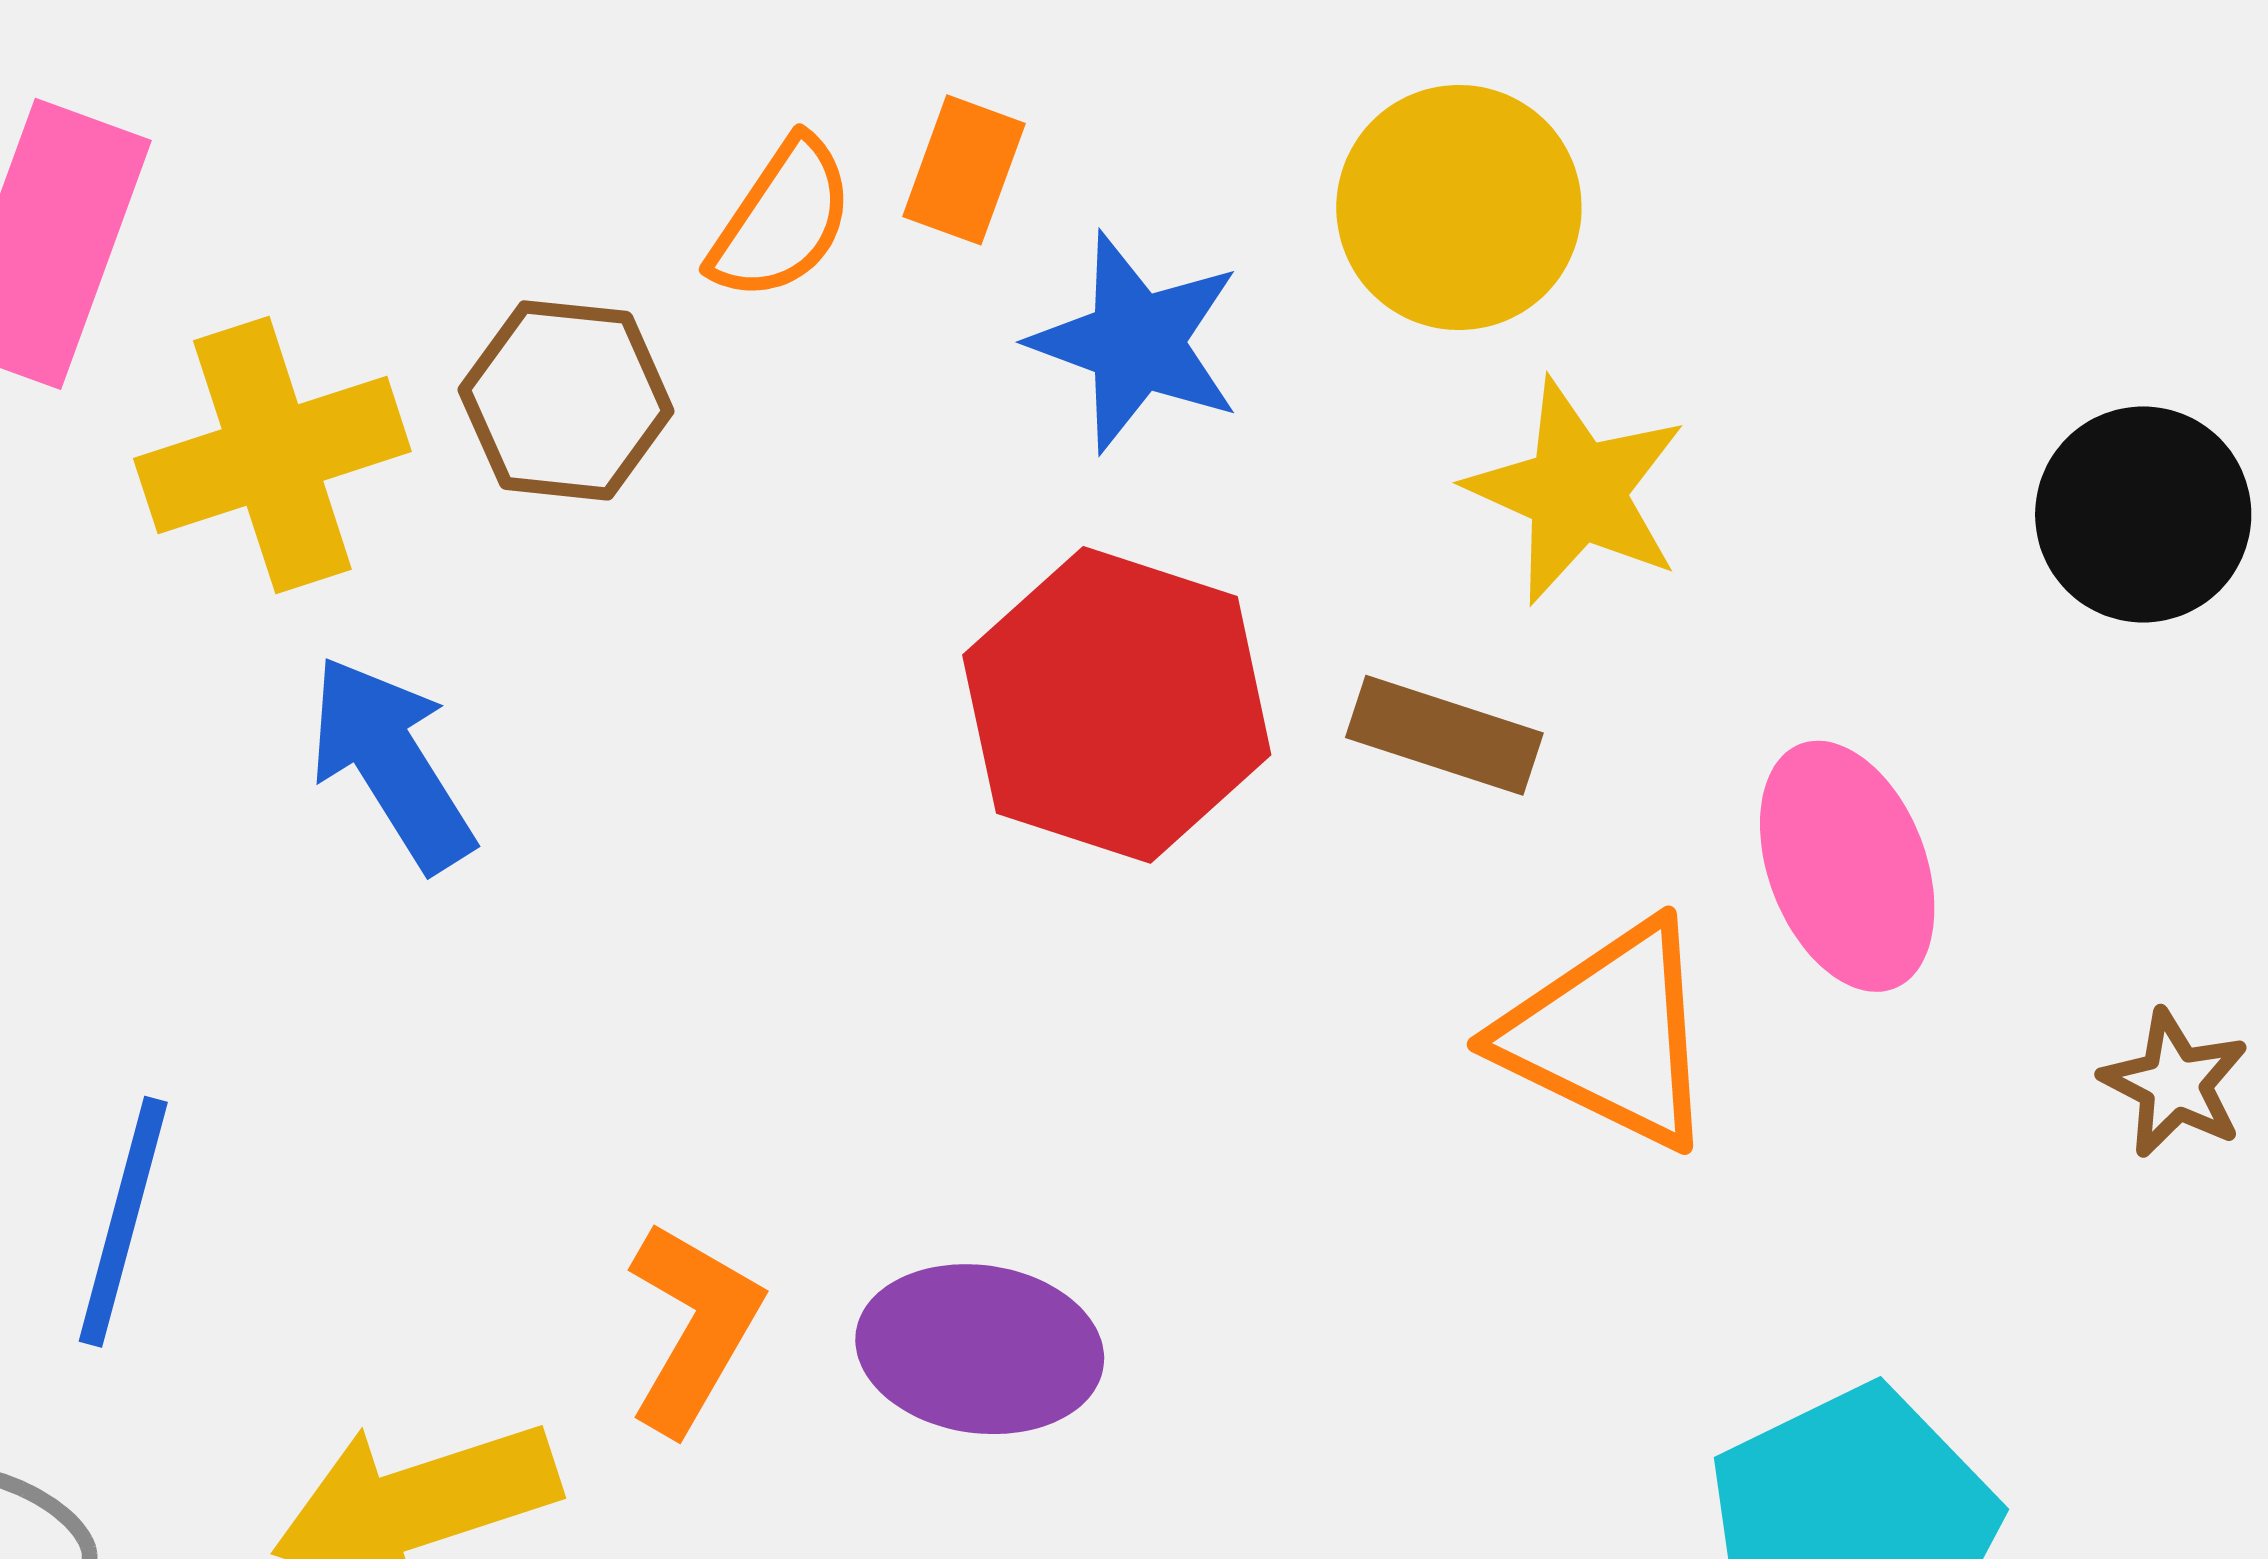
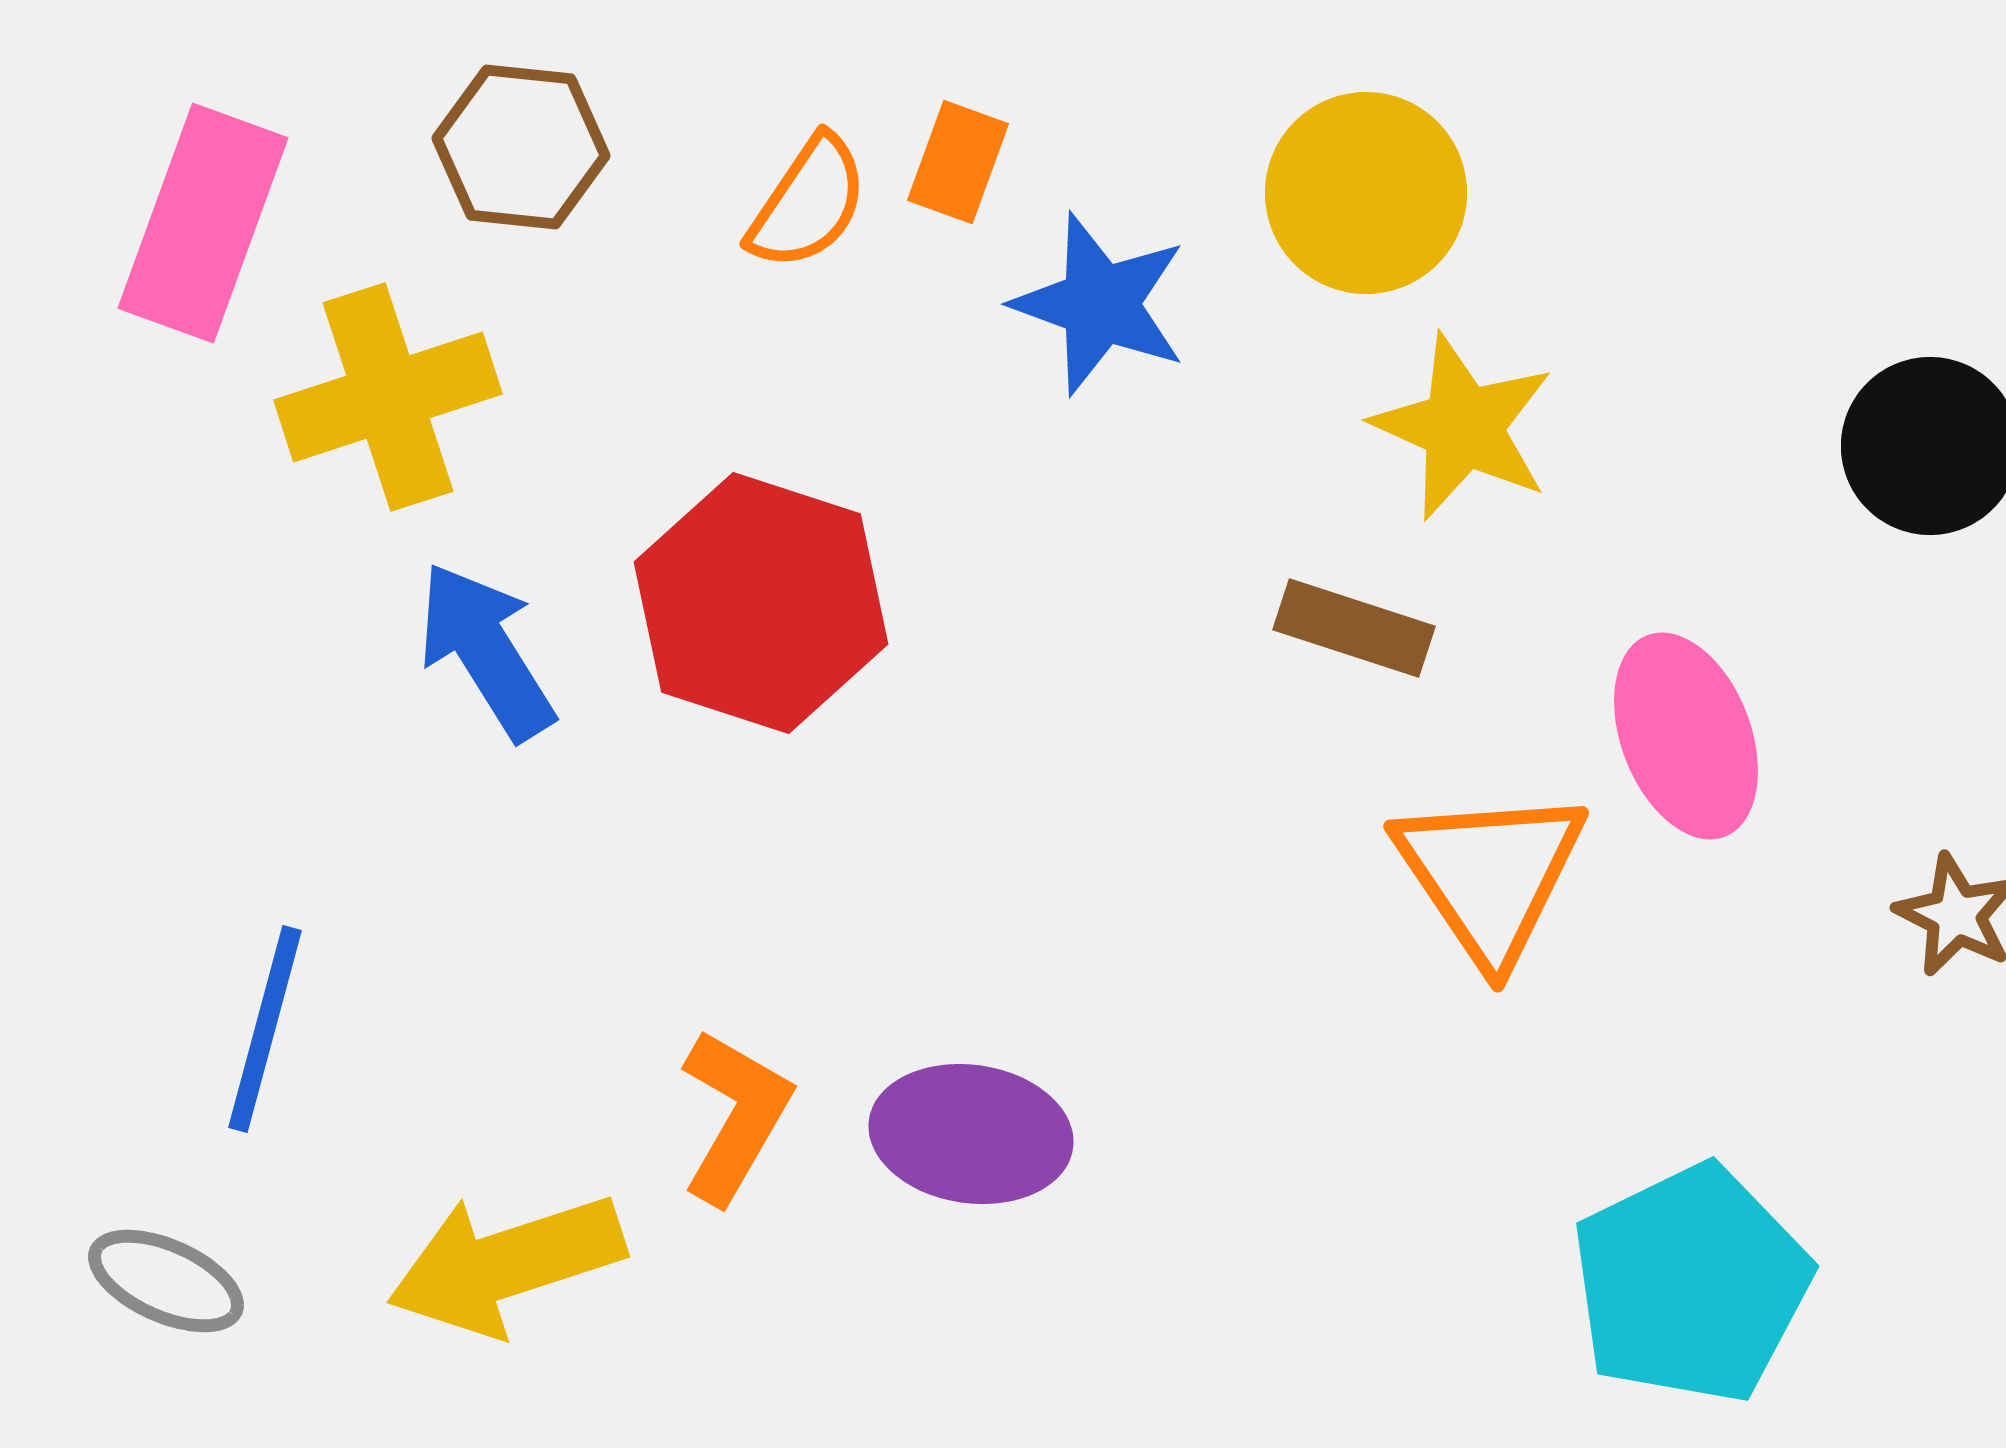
brown hexagon: (566, 400) -> (521, 147), moved
red hexagon: (1117, 705) -> (761, 603), moved
orange triangle: (1609, 1035) -> (1490, 875), turned 30

